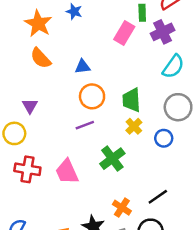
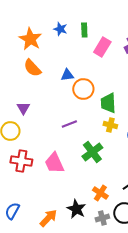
green rectangle: (142, 13) -> (84, 30), moved
orange circle: (92, 96) -> (83, 89), moved
yellow cross: (134, 126) -> (110, 125), turned -32

